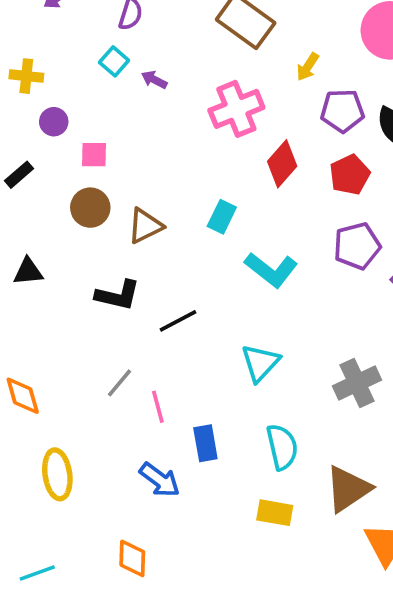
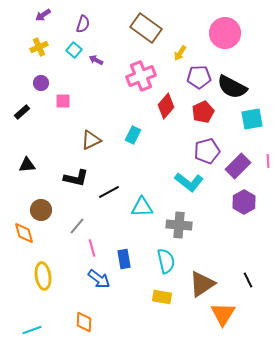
yellow cross: (26, 76) -> (39, 47), moved, turned -30
brown circle: (90, 208) -> (41, 210), moved
cyan L-shape: (271, 270) -> (189, 182), moved
cyan triangle: (260, 363) -> (142, 207), moved, turned 45
gray cross: (357, 383) -> (179, 225), moved, turned 30
pink line: (158, 407) -> (92, 248), moved

